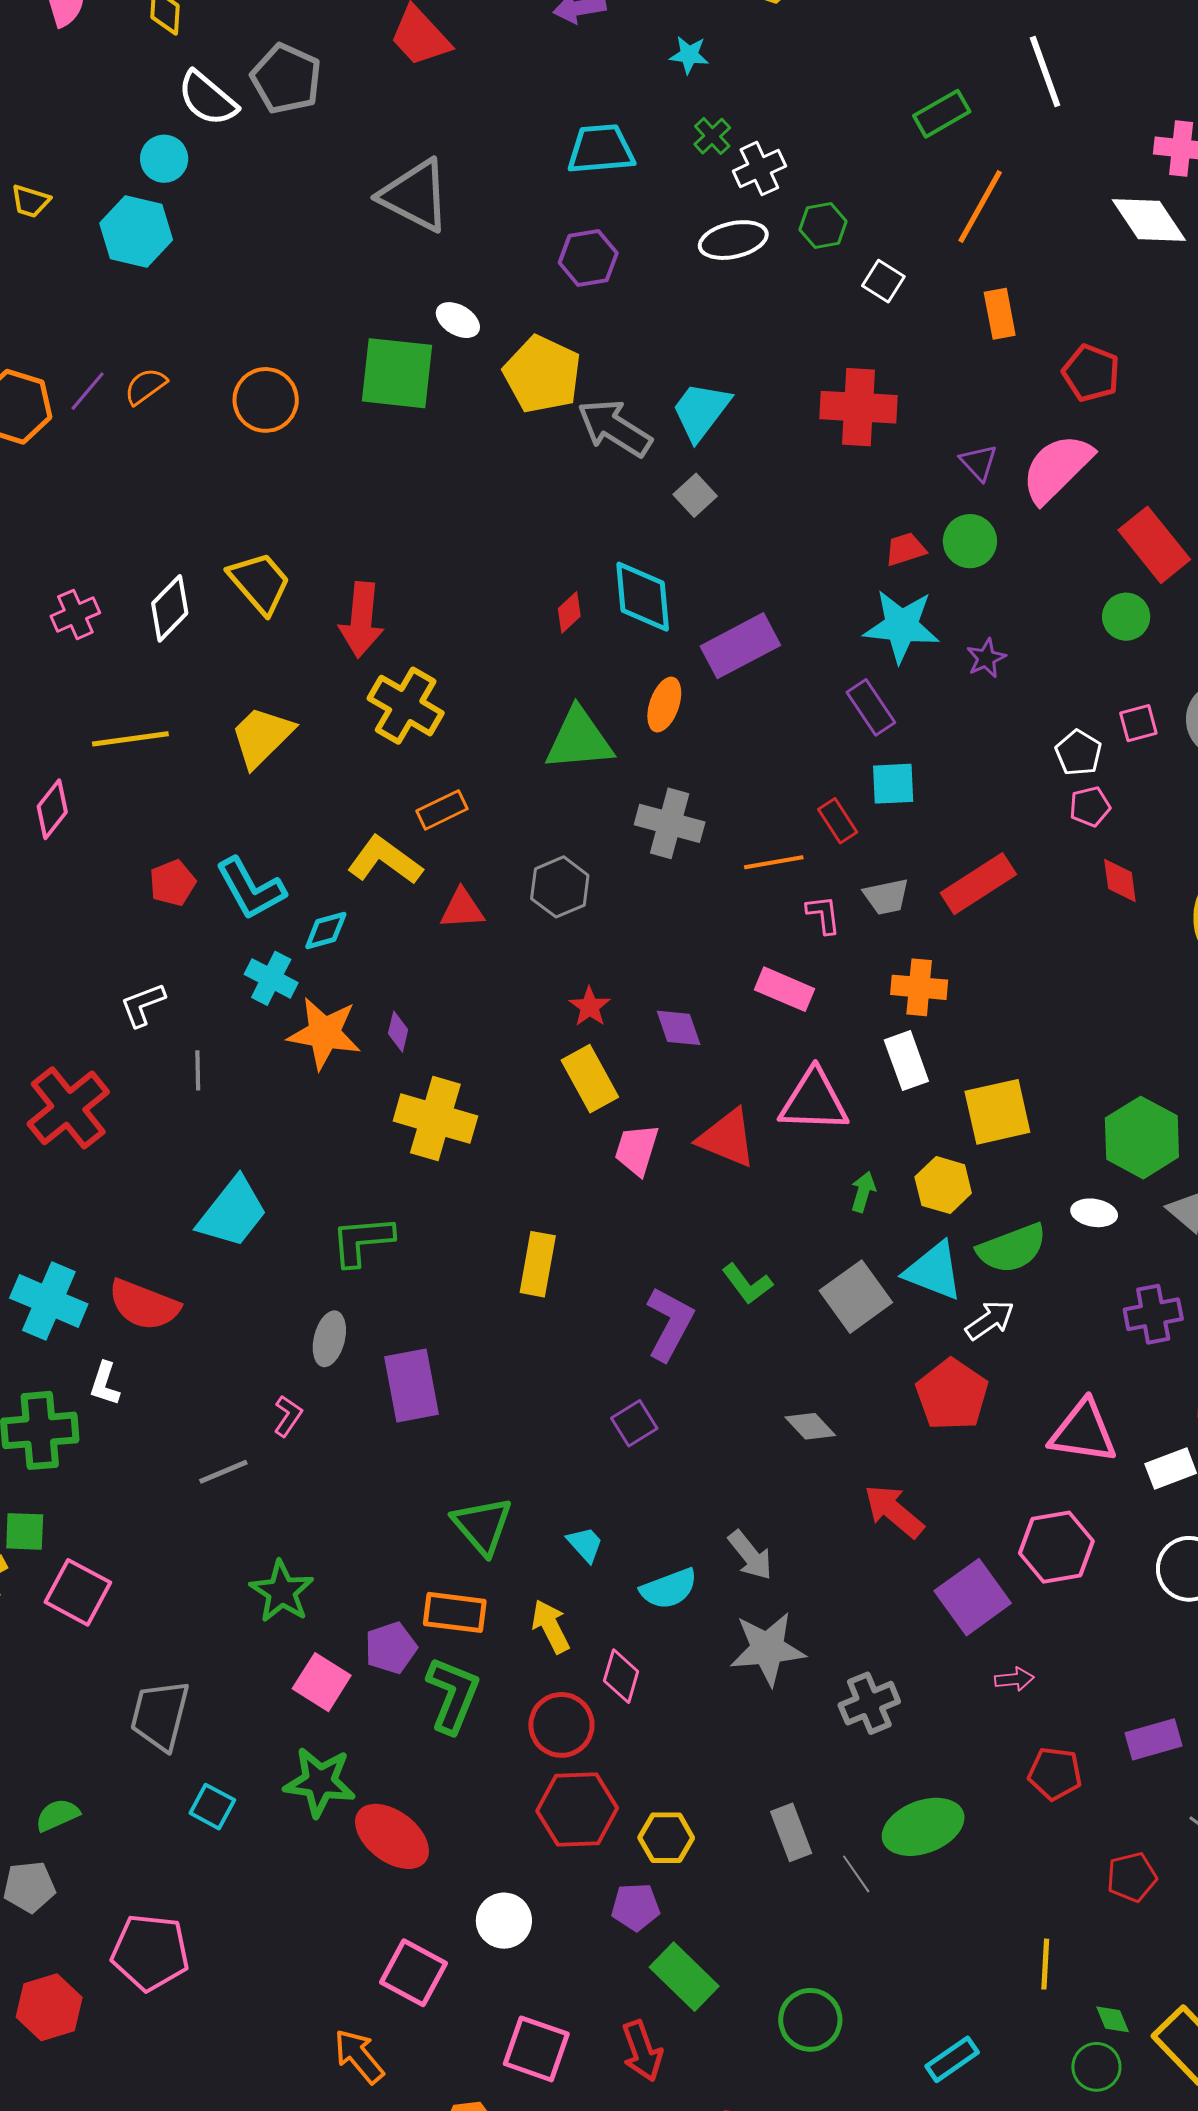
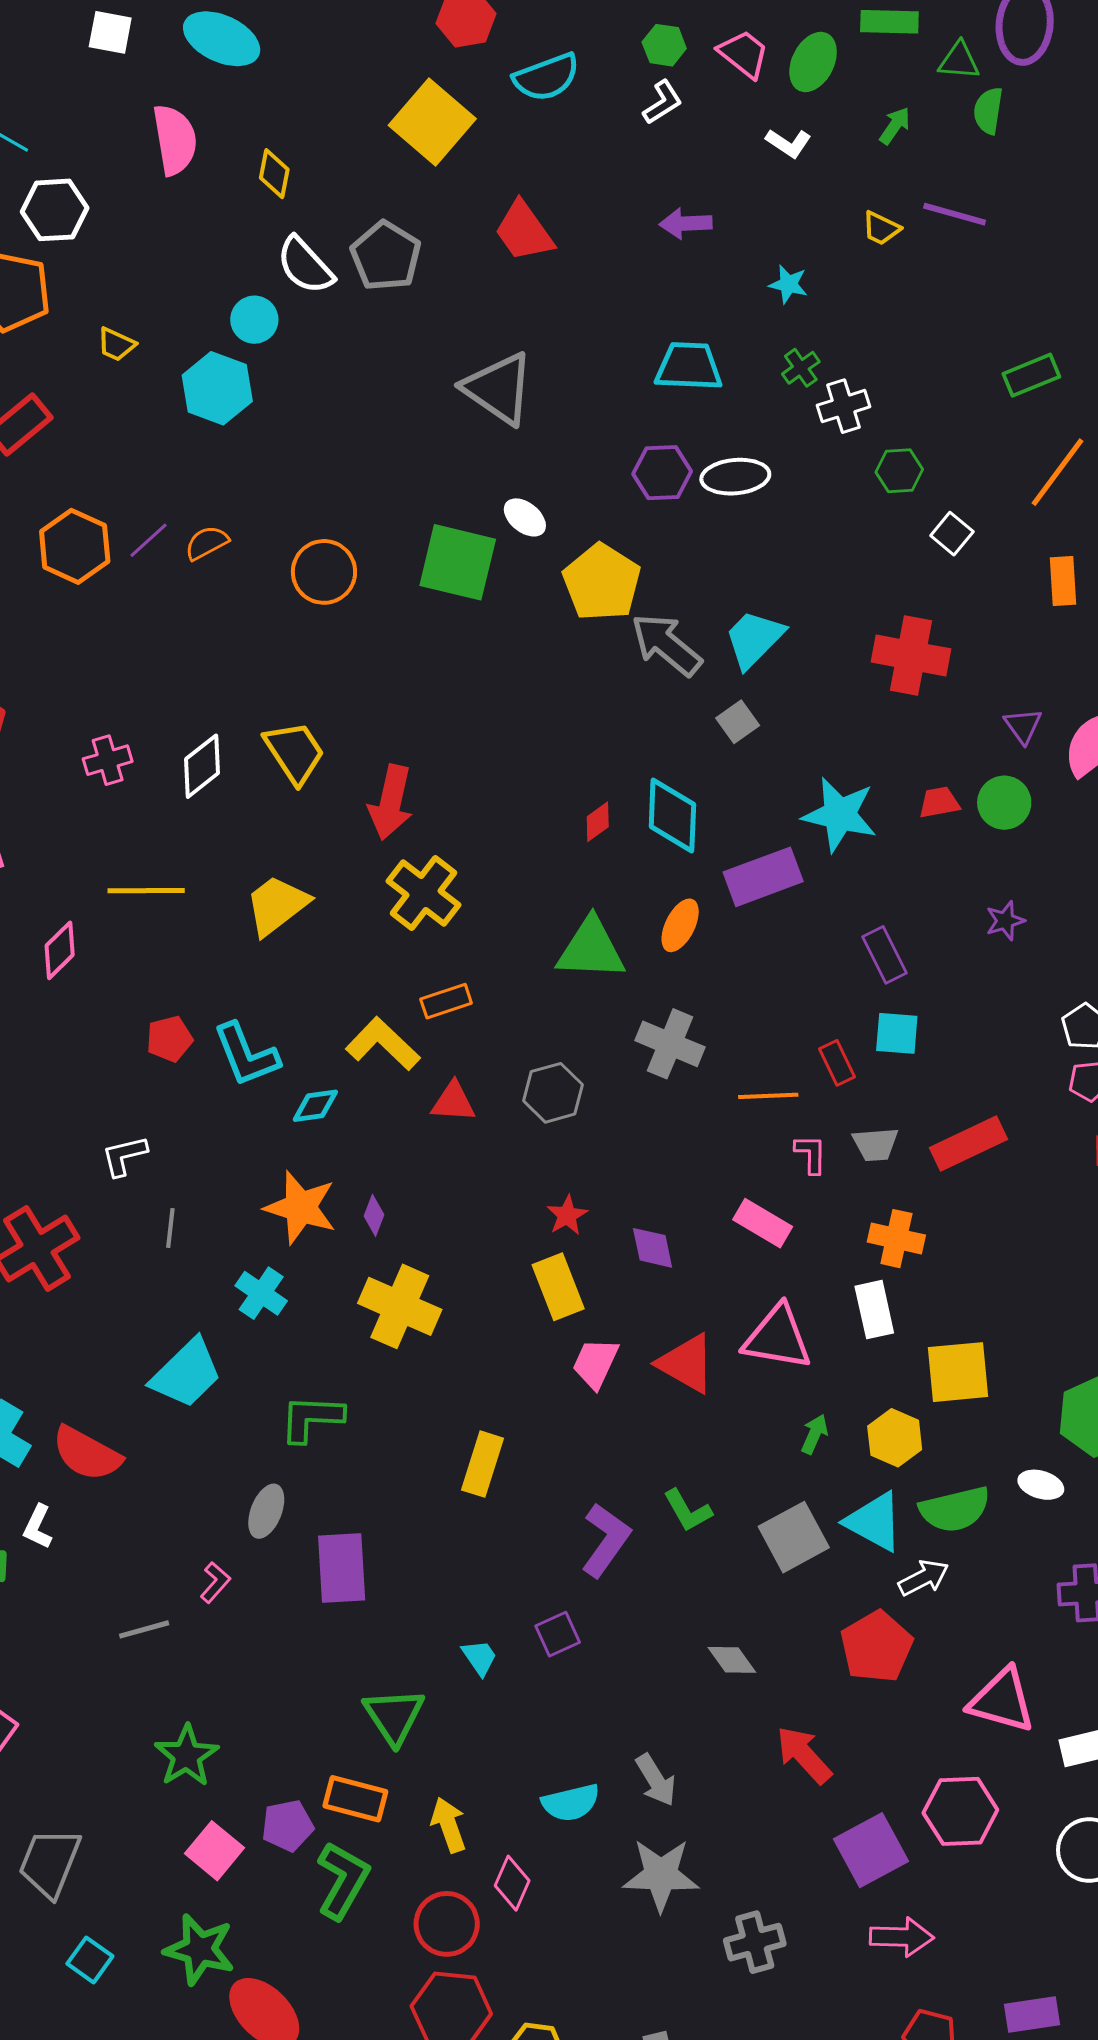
white ellipse: (733, 240) -> (735, 477), moved
cyan star: (901, 626) -> (840, 815), moved
cyan cross: (271, 978) -> (261, 1293), moved
cyan trapezoid: (585, 1544) -> (480, 1657), moved
pink arrow: (1014, 1679) -> (902, 1937), size x1.6

